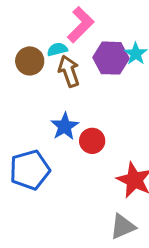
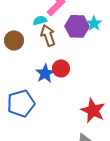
brown circle: (30, 61) -> (14, 40), moved
red circle: (92, 141) -> (61, 68), moved

